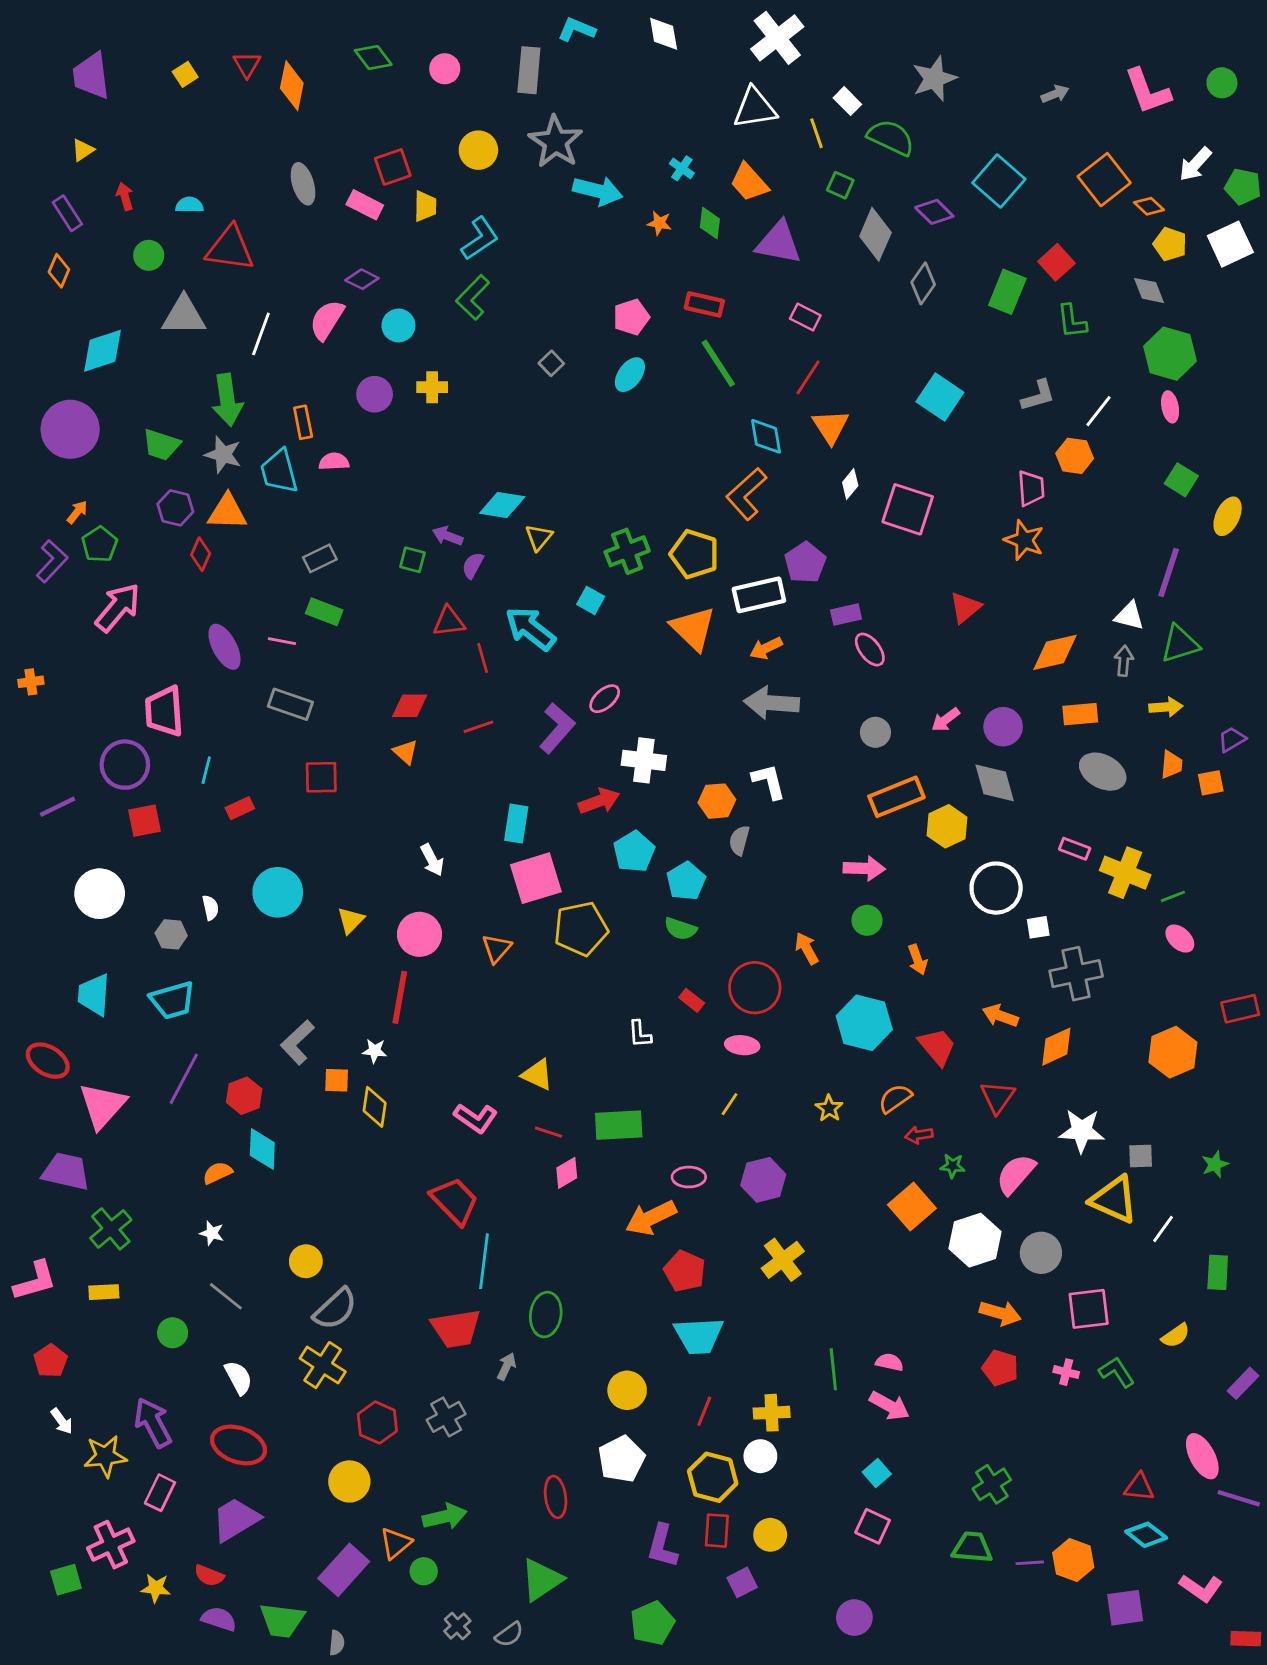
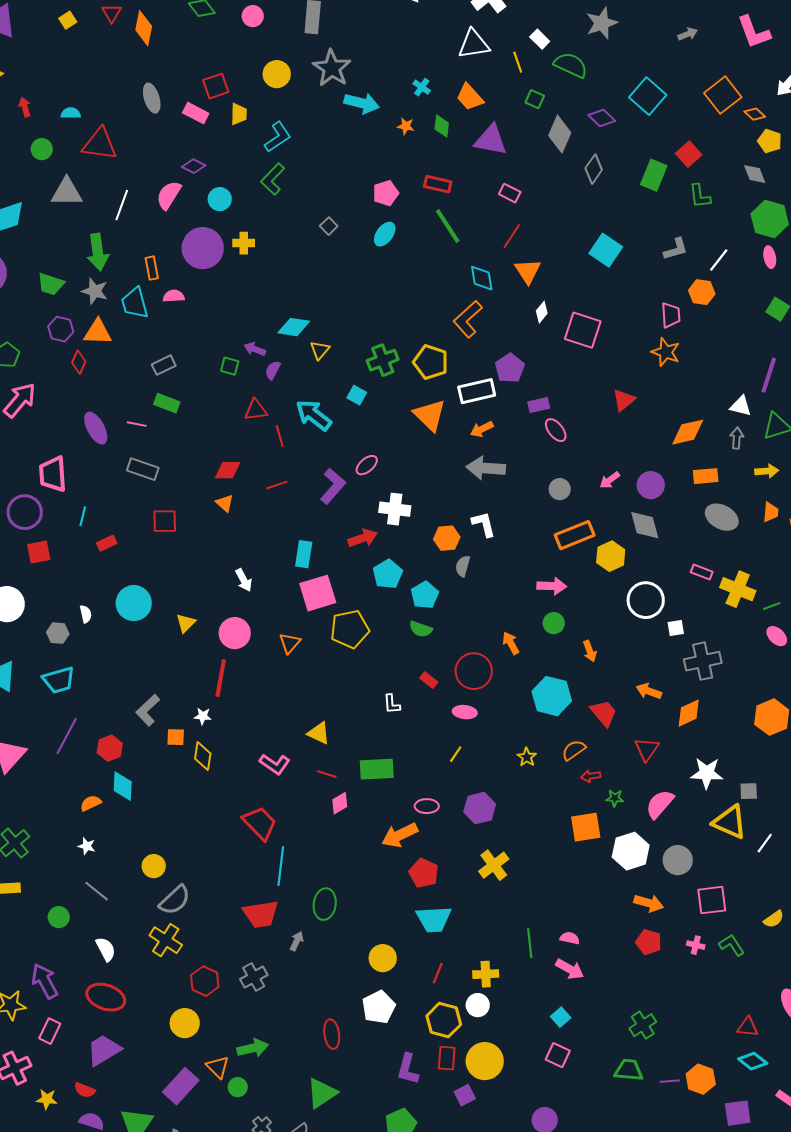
purple circle: (375, 394) -> (203, 248), size x1.6
orange square: (912, 1206) -> (586, 827), turned 32
yellow circle: (770, 1535) -> (485, 1061), size x1.6
orange triangle: (396, 1543) -> (218, 1067), turned -35

